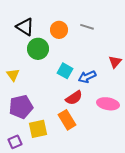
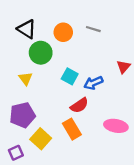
yellow triangle: (13, 75) -> (26, 79), moved
pink ellipse: (108, 104) -> (116, 126), moved
yellow square: (38, 129) -> (41, 139), turned -36

